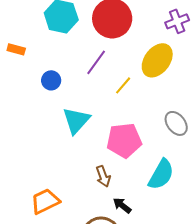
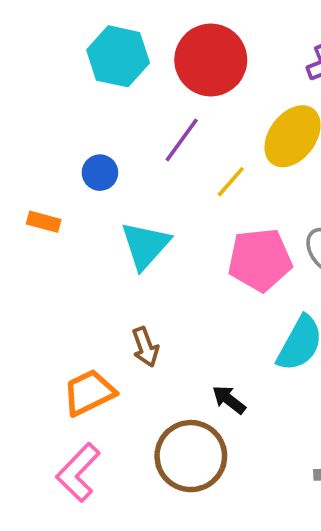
orange rectangle: (16, 49) -> (44, 222), moved
pink pentagon: (124, 140) -> (260, 260), moved
brown arrow: (103, 176) -> (145, 347), moved

